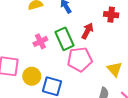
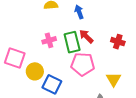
red cross: (111, 15) -> (118, 42), moved
red arrow: (87, 31) -> (86, 36), moved, turned -84

